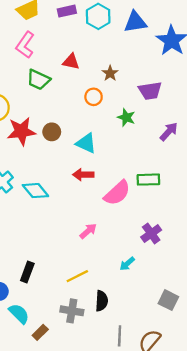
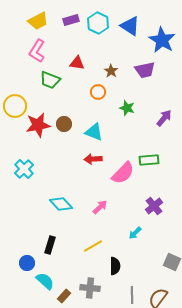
blue triangle: (135, 22) -> (130, 26), turned 45
purple trapezoid: (150, 91) -> (145, 70), moved
cyan diamond: (35, 191) -> (61, 204), moved
gray cross: (72, 311) -> (90, 288), moved

